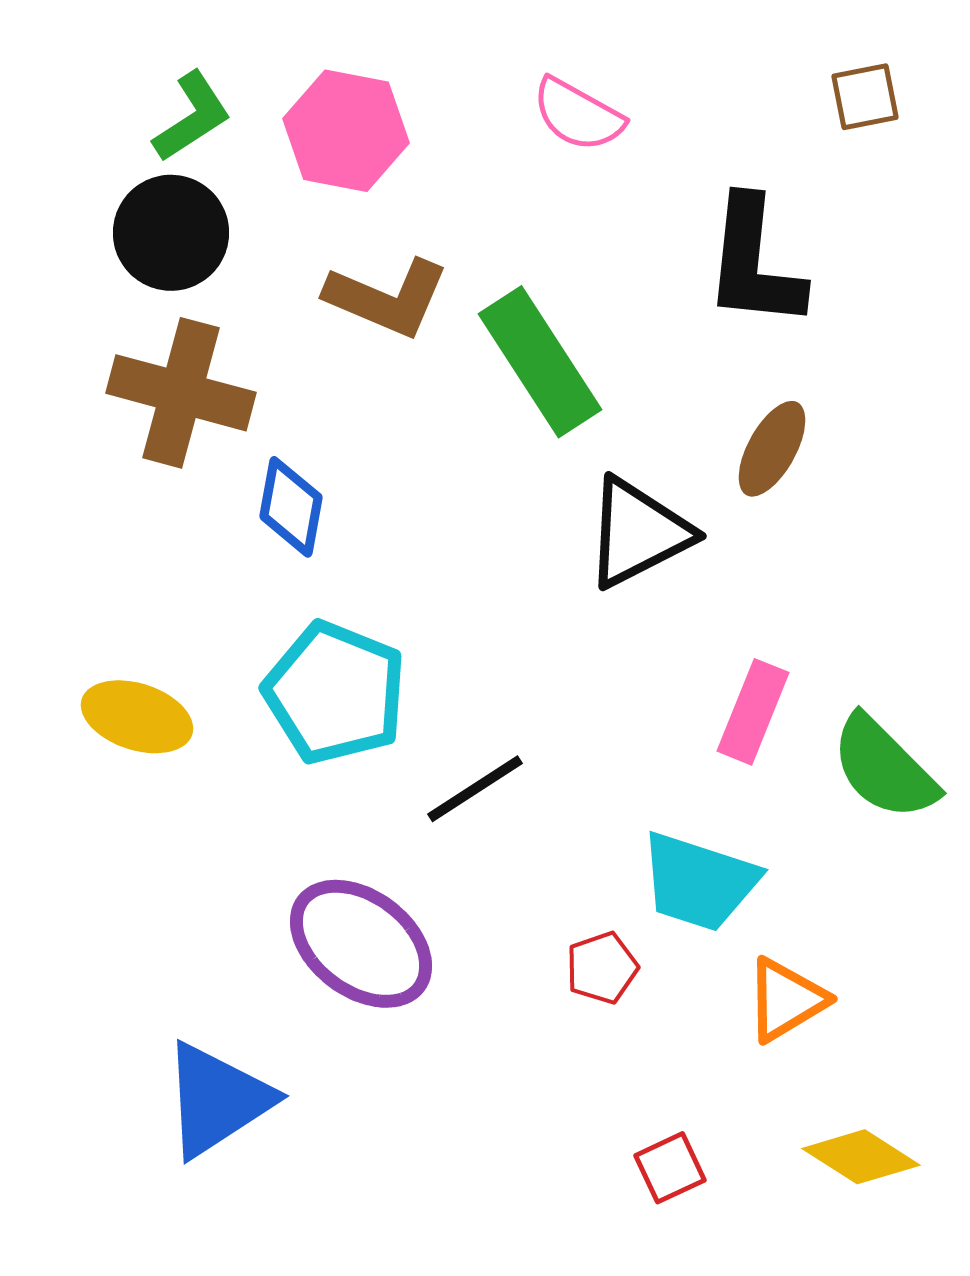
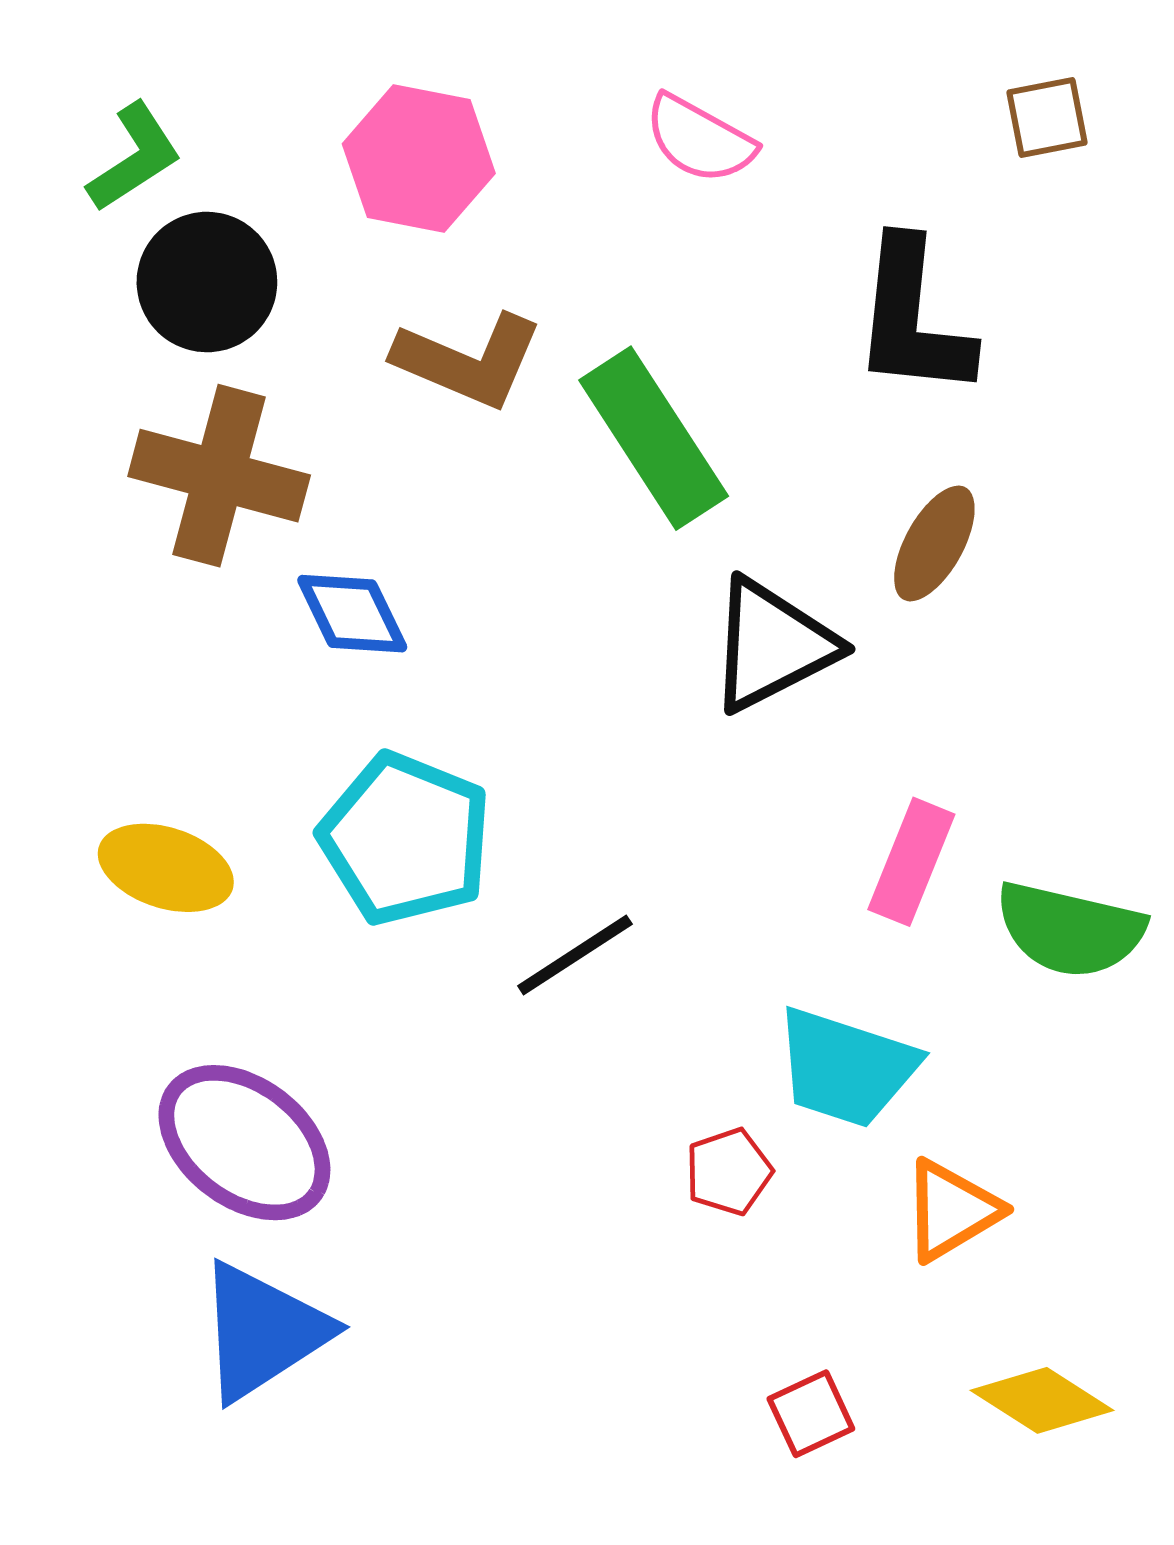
green L-shape: (192, 117) -> (134, 157), moved
blue diamond: (291, 507) -> (352, 614), turned -36
green semicircle: (884, 768) -> (1070, 930), turned -32
purple ellipse: (361, 944) -> (244, 1143), moved

